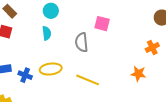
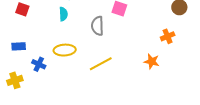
blue cross: (25, 75) -> (39, 64), moved
yellow line: (88, 80) -> (101, 64), turned -55

